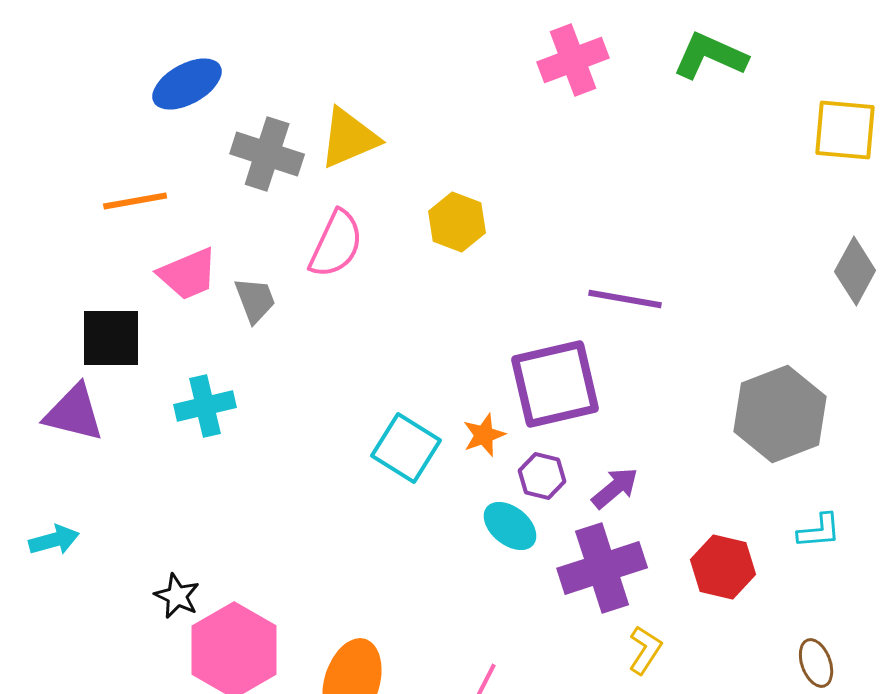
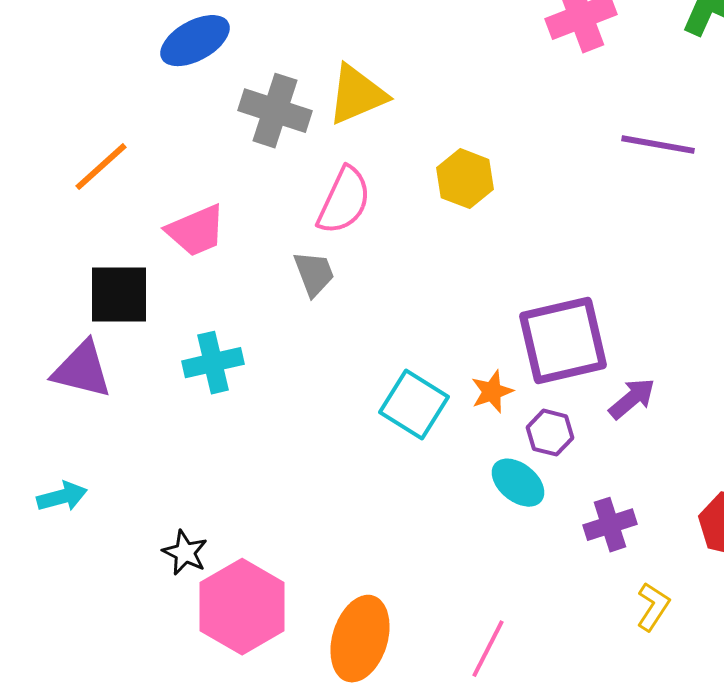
orange line: (135, 201) -> (101, 167), moved, turned -32
purple line: (625, 299) -> (658, 145), moved
gray trapezoid: (255, 300) -> (314, 274), moved
purple arrow: (615, 488) -> (632, 399), moved
purple cross: (602, 568) -> (610, 525), size x0.6

